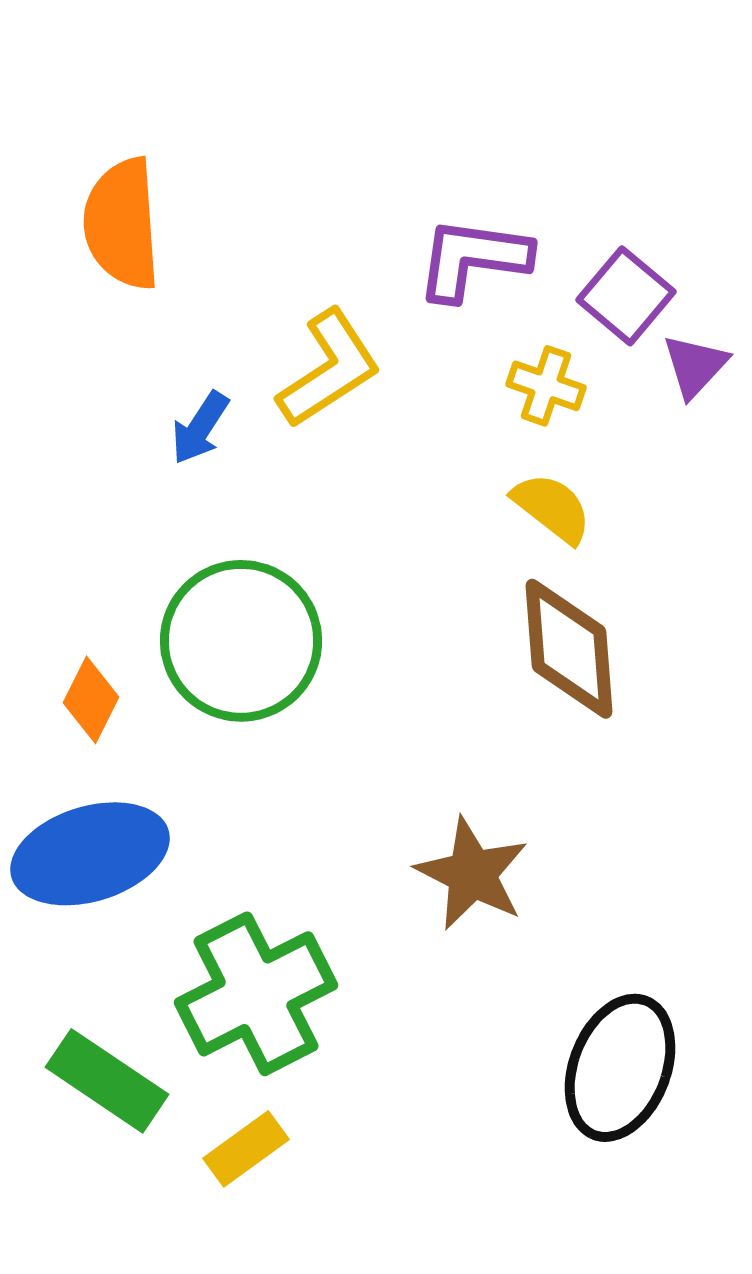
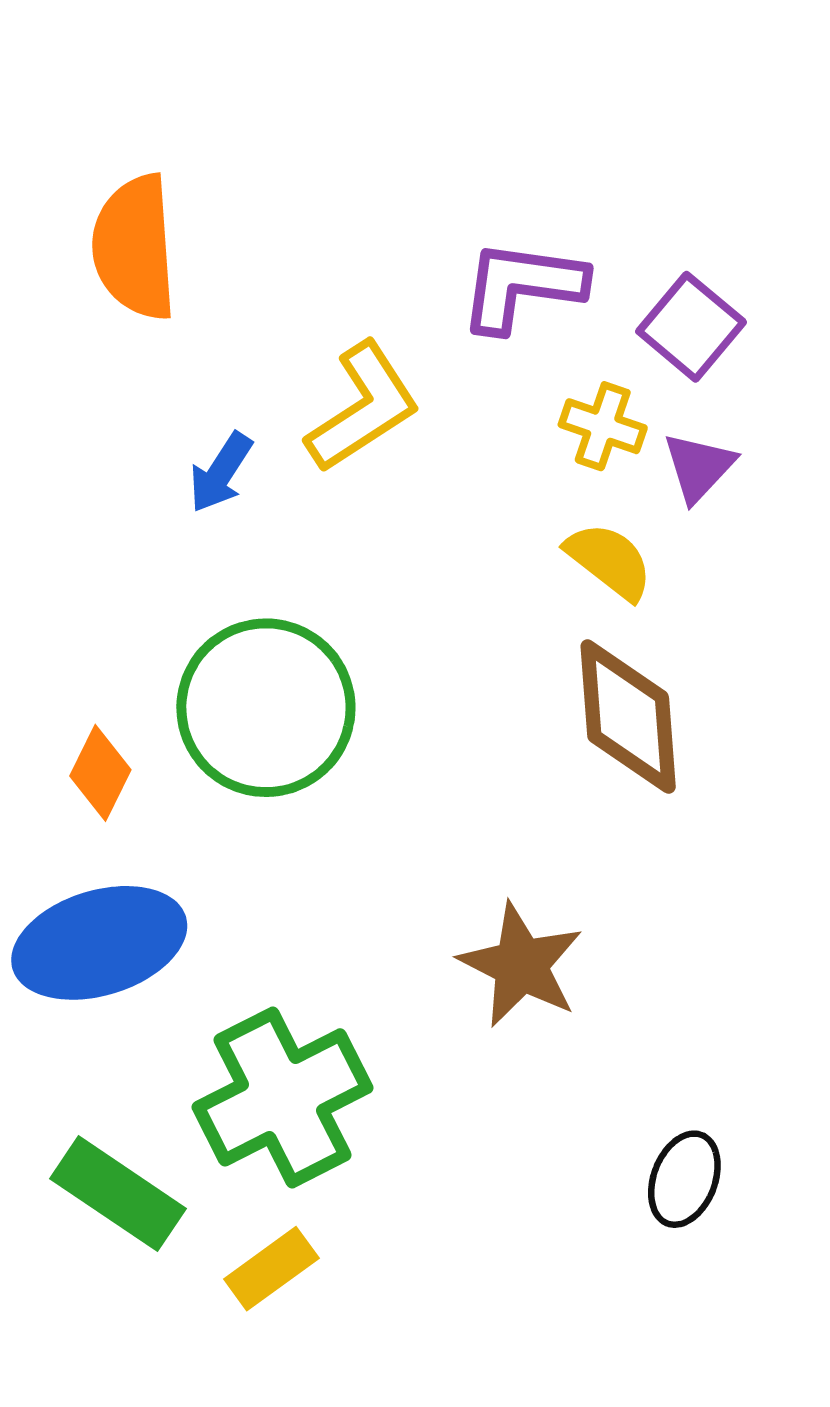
purple triangle: (695, 366) -> (699, 467), moved
black ellipse: (620, 1068) -> (684, 1179), size x0.6

